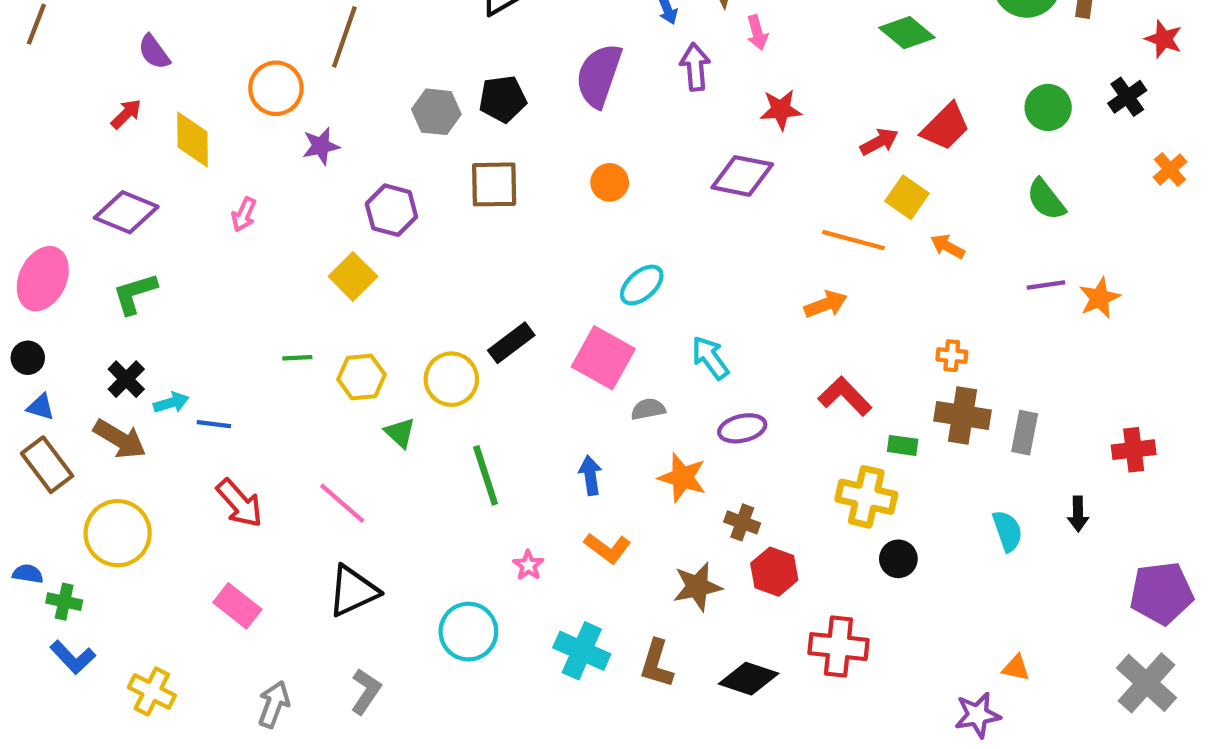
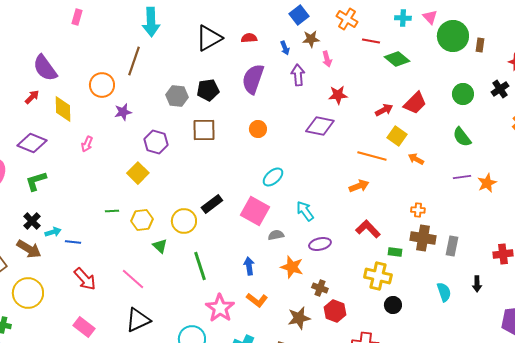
purple semicircle: (154, 52) -> (45, 68), size x1.6
pink star: (528, 565) -> (220, 308), size x2.0

